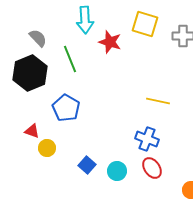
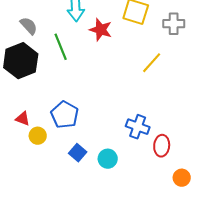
yellow line: (158, 101) -> (152, 63), moved, turned -60
blue pentagon: (66, 108) -> (65, 115), moved
red ellipse: (152, 168) -> (162, 146), moved, turned 40

